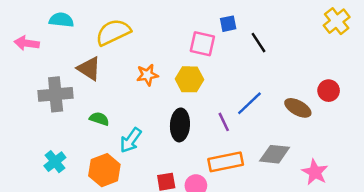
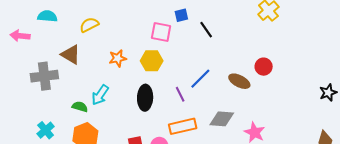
yellow semicircle: (113, 32) -> (89, 25), size x0.7
green semicircle: (99, 119) -> (80, 107), moved
cyan arrow: (131, 140) -> (100, 95), moved

